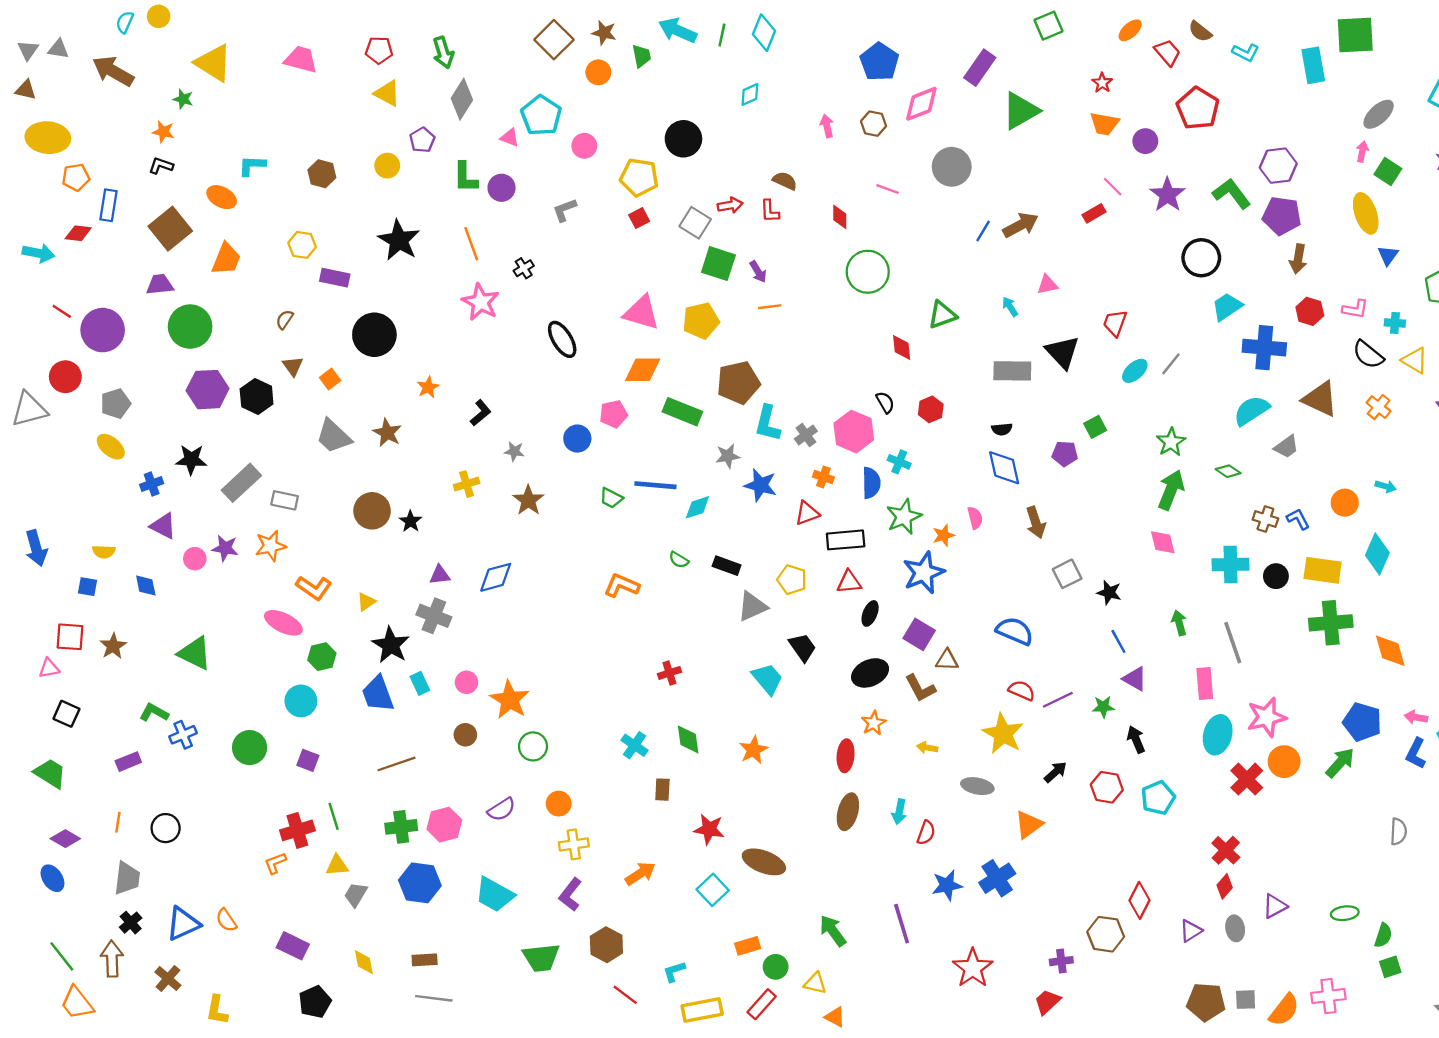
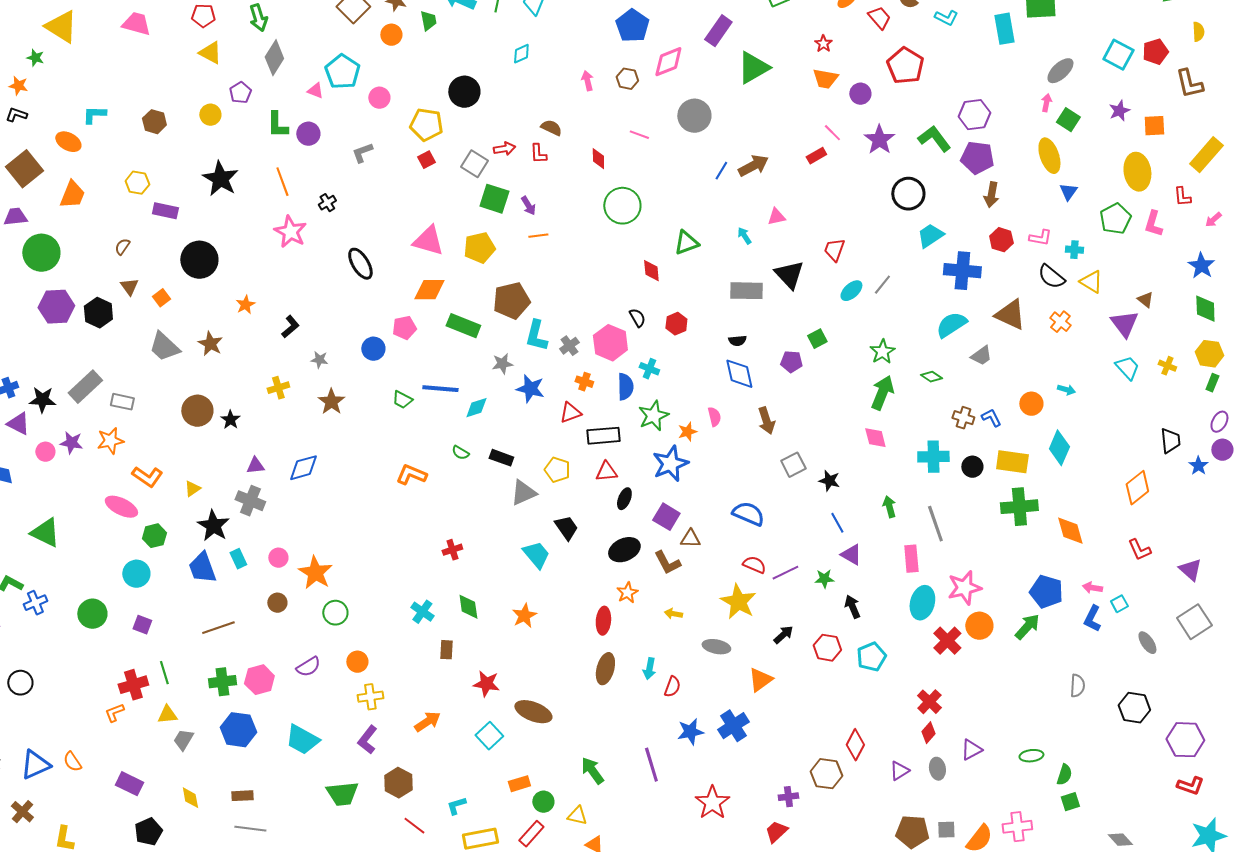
black star: (191, 460) -> (42, 400), moved

